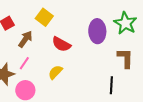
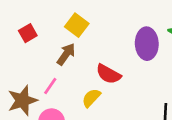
brown arrow: (25, 39) -> (66, 54), moved
red semicircle: (61, 44) -> (108, 74), moved

